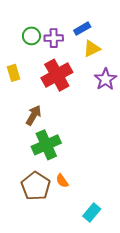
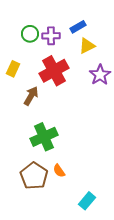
yellow rectangle: (13, 73) -> (13, 69), turned 42
brown arrow: (34, 115) -> (31, 96), moved

